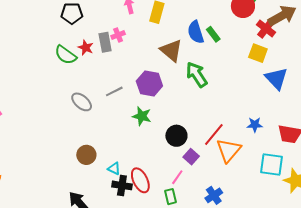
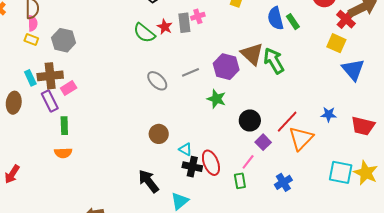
brown triangle: (171, 50) -> (252, 54), moved
cyan square: (272, 164) -> (341, 172), moved

